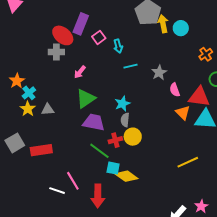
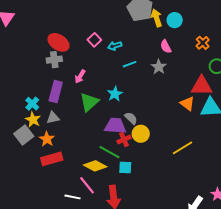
purple rectangle: (81, 24) -> (56, 92), moved
cyan arrow: (118, 46) -> (115, 46), turned 96
orange star: (17, 81) -> (47, 139), moved
pink semicircle: (175, 90) -> (166, 47), moved
cyan star: (122, 104) -> (115, 94), moved
gray semicircle: (125, 120) -> (131, 118), turned 136
purple trapezoid: (94, 122) -> (115, 126), moved
gray square: (15, 143) -> (24, 135), moved
yellow line: (188, 162) -> (182, 148), moved
yellow diamond: (126, 176) -> (95, 166), moved

